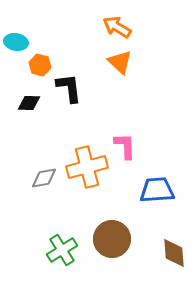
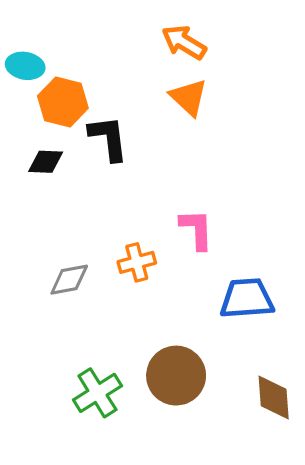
orange hexagon: (40, 65) -> (63, 102), size x1.4
orange cross: (87, 167) -> (137, 262), size x0.6

